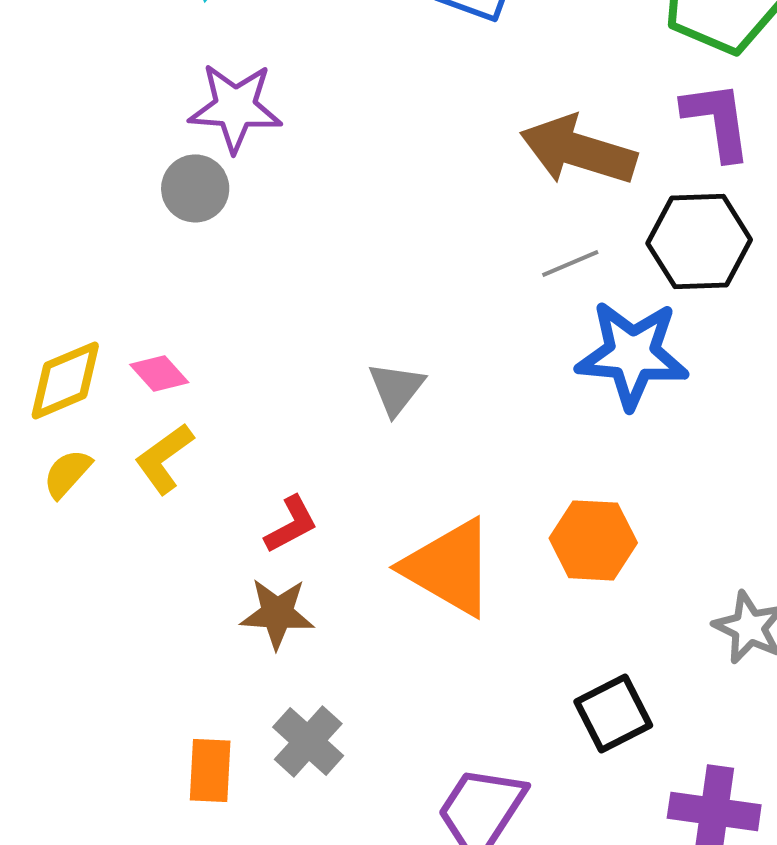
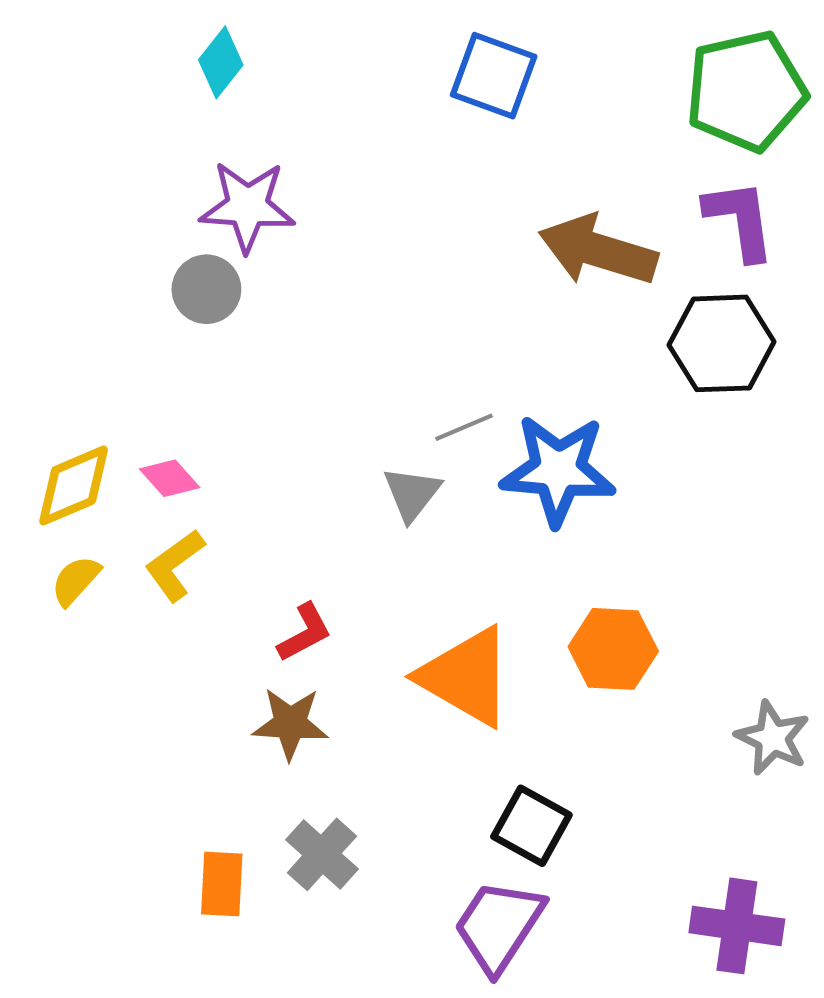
gray line: (570, 263) -> (464, 427), moved
blue star: (632, 354) -> (558, 470), moved
black square: (613, 713) -> (531, 826), moved, turned -34

